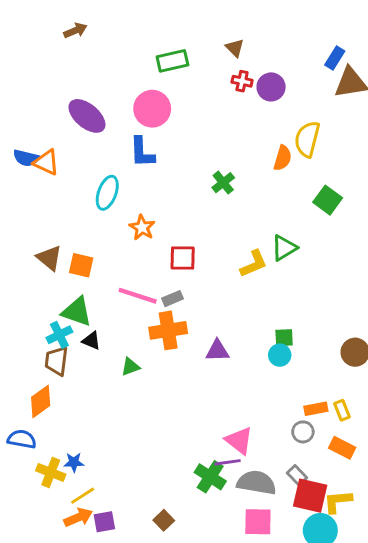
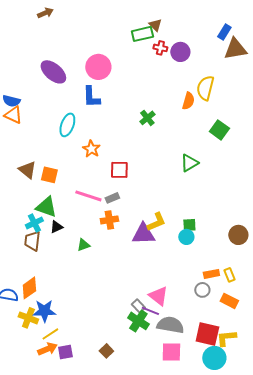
green rectangle: (172, 61) -> (142, 34), moved
orange triangle: (46, 162) -> (13, 115), moved
yellow L-shape: (254, 264) -> (156, 222), moved
orange cross: (168, 330) -> (109, 220), size x0.7
black triangle: (91, 341) -> (56, 227), turned -48
purple triangle: (217, 351) -> (143, 234), size x1.4
orange diamond: (41, 401) -> (29, 288), moved
blue star: (74, 462) -> (44, 311), size x1.6
purple line: (228, 462) -> (150, 311), turned 30
gray rectangle: (297, 475) -> (138, 306), moved

